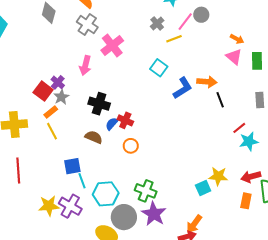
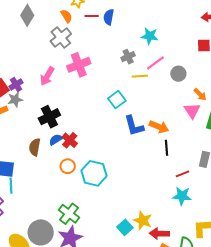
gray circle: (201, 15) -> (178, 74), moved
blue L-shape: (183, 88) -> (134, 126), turned 90
black cross: (99, 104) -> (49, 117), turned 30
red line: (239, 128) -> (183, 174), moved
brown semicircle: (94, 137) -> (35, 147), turned -120
red arrow: (251, 177) -> (159, 234), moved
cyan square: (203, 188) -> (125, 227), turned -35
cyan hexagon: (106, 194) -> (94, 173), moved

